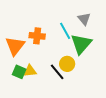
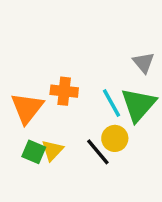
cyan line: (65, 31) -> (111, 103), moved
yellow triangle: (30, 71) -> (52, 150), turned -40

